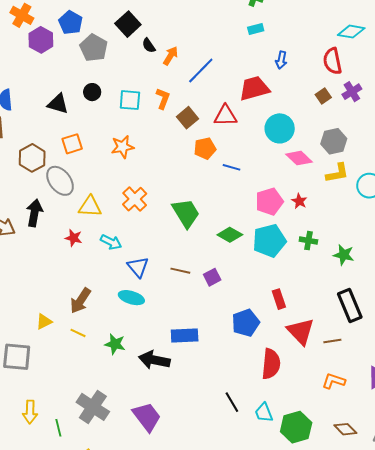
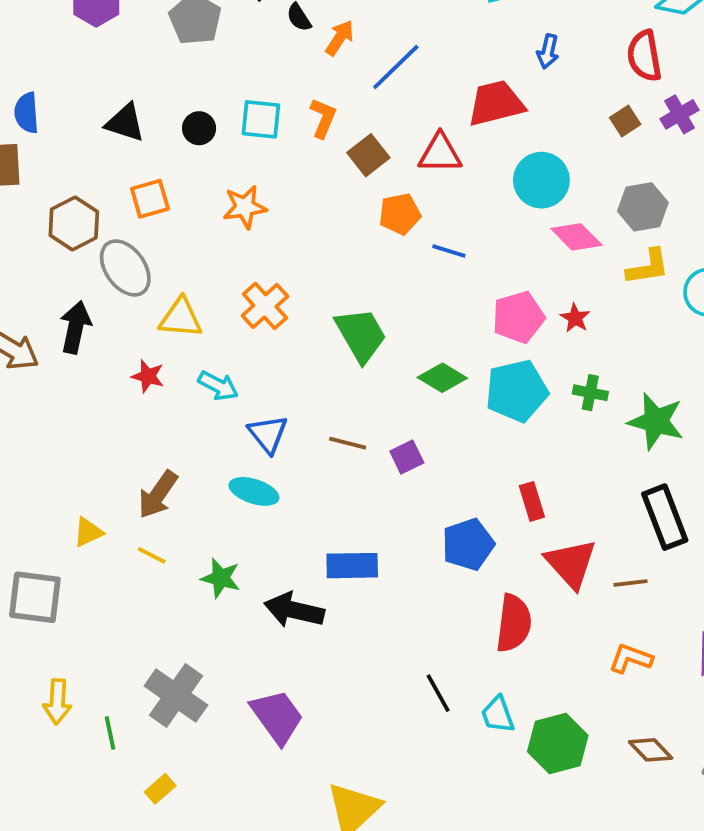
black circle: (92, 92) -> (199, 128), moved
green star: (344, 255) -> (656, 421), size x1.4

